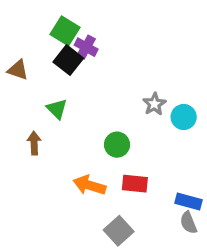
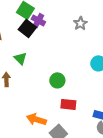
gray star: (154, 104) -> (80, 23), moved
orange arrow: (89, 185) -> (36, 119), moved

